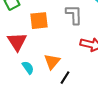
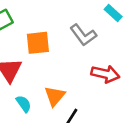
gray L-shape: (74, 15) -> (83, 35), turned 145

